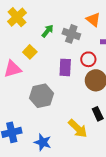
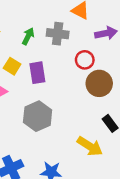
purple rectangle: (65, 67) -> (37, 73), moved

